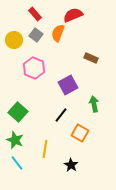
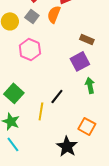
purple square: (68, 85) -> (80, 61), moved
orange square: (80, 133) -> (87, 126), moved
yellow line: (45, 149) -> (41, 111), moved
black star: (71, 165) -> (67, 146), size x1.5

